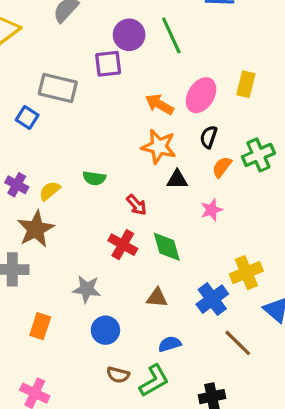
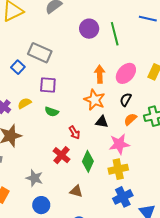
purple square: (108, 64) -> (48, 85), moved
orange arrow: (159, 104) -> (100, 74), turned 48
yellow semicircle: (50, 191) -> (25, 103), moved
pink star: (212, 210) -> (119, 144), size x1.5
green diamond: (167, 247) -> (88, 161), turned 30
yellow cross: (246, 273) -> (118, 169), moved
blue cross: (212, 299) -> (123, 197), moved

